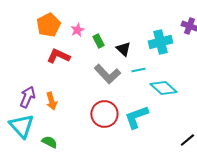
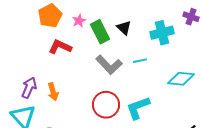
green rectangle: (98, 41) -> (100, 32), size x1.6
black triangle: (123, 49) -> (124, 28), moved
cyan diamond: (163, 88) -> (181, 79), moved, turned -36

